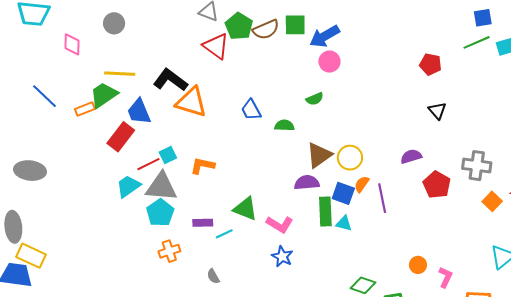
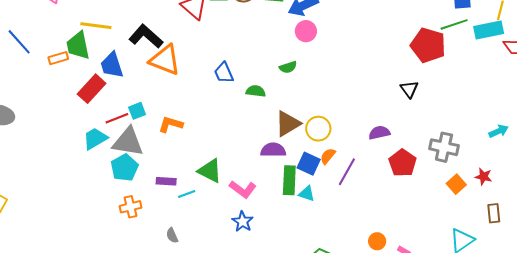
red pentagon: (430, 64) -> (428, 45), moved, size x1.6
green trapezoid: (104, 95) -> (78, 46), turned -72
purple line: (382, 198) -> (347, 172), turned 36

